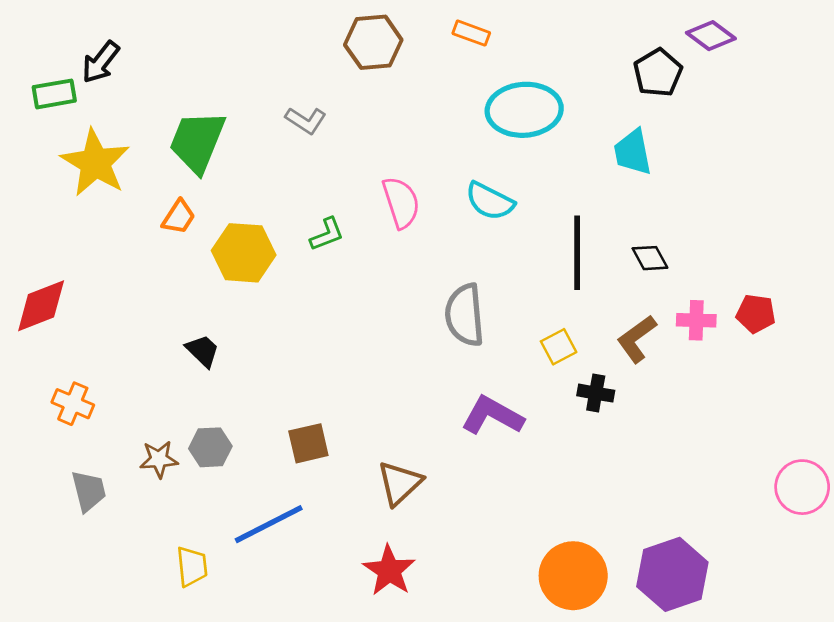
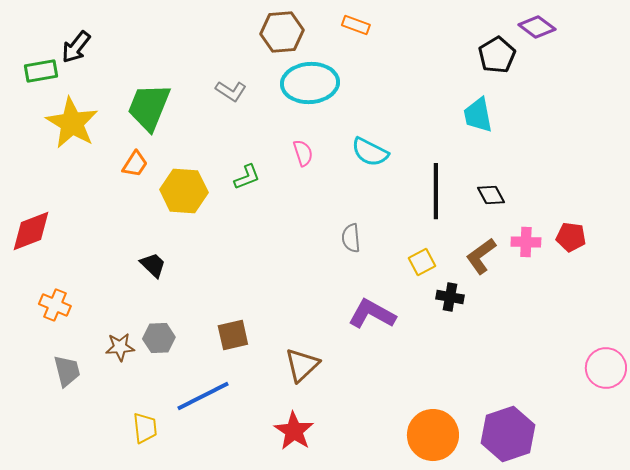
cyan ellipse: (524, 110) -> (310, 83), moved
pink semicircle: (401, 202) -> (303, 153), size x0.7
gray semicircle: (465, 315) -> (351, 238), size x0.6

